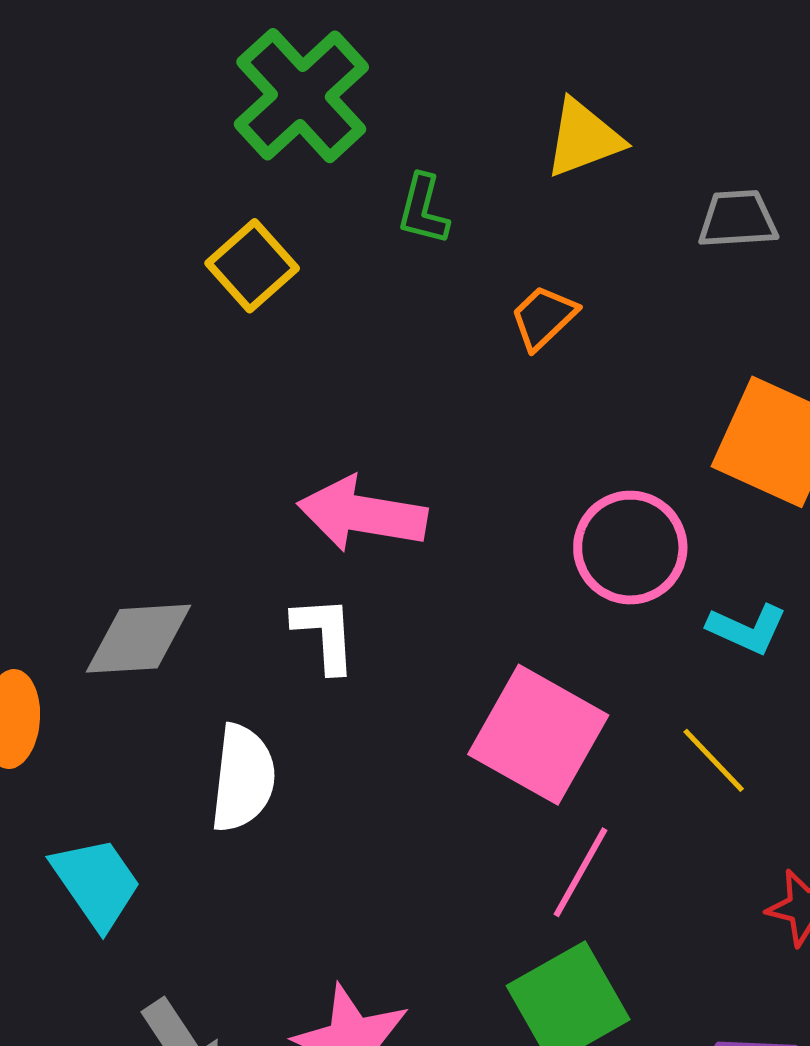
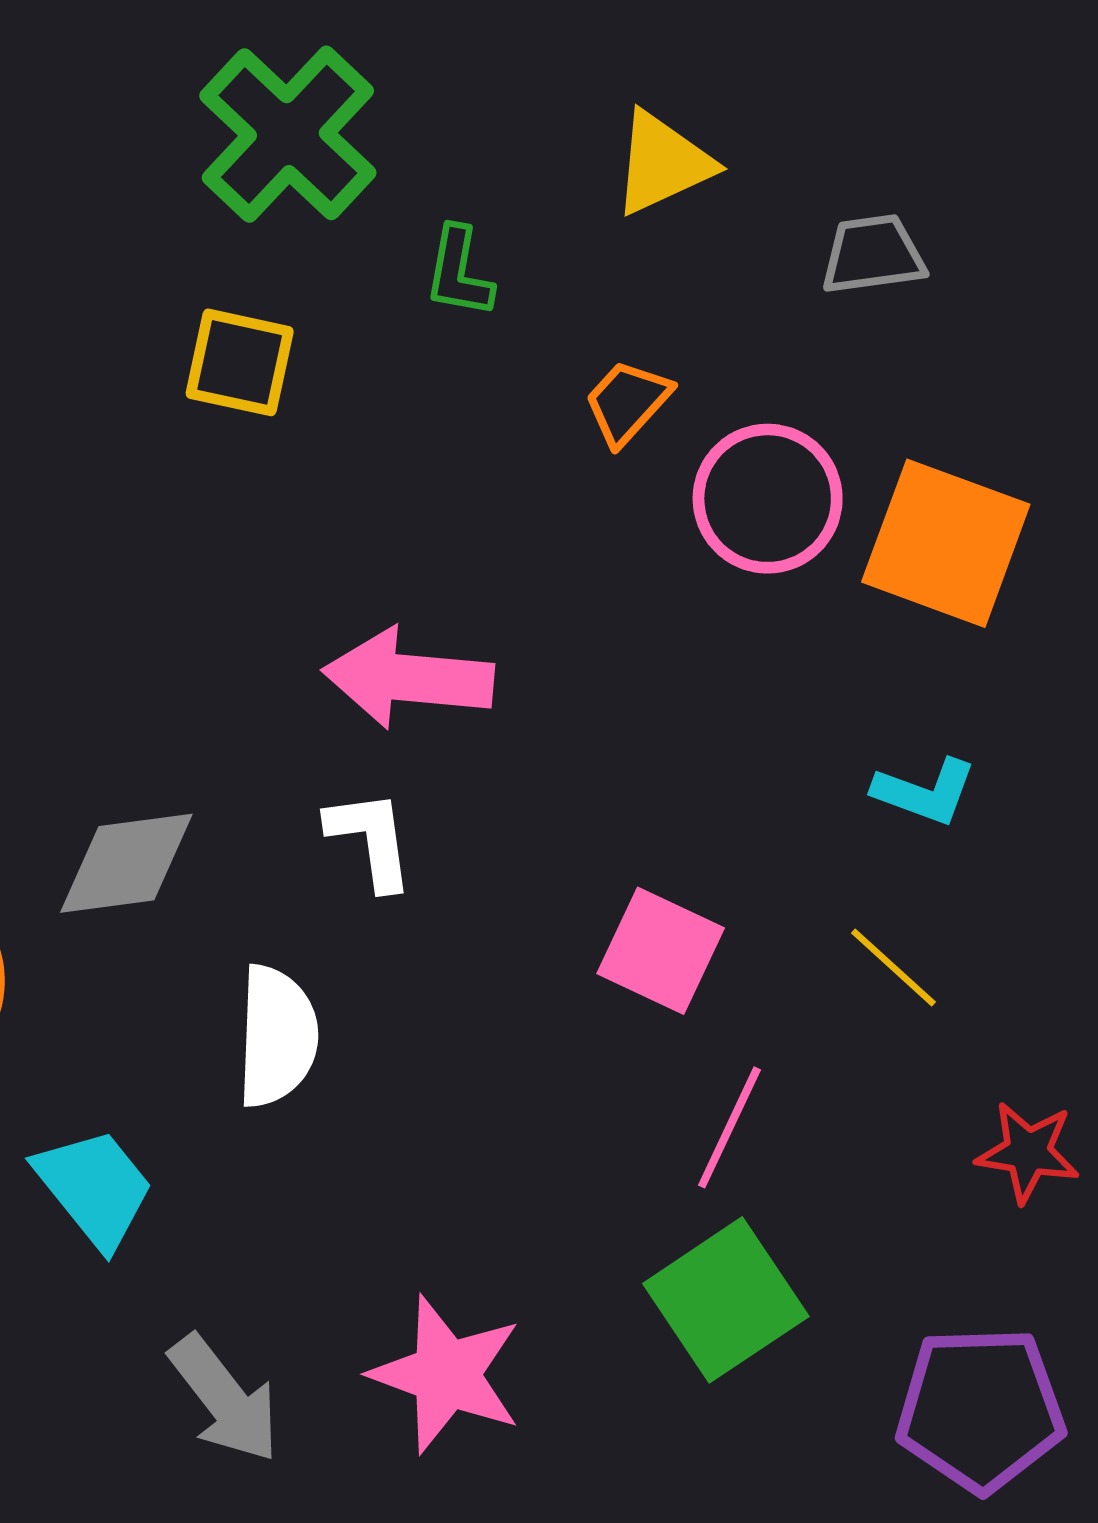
yellow square: (252, 266) -> (240, 362), turned -32
pink circle: (630, 548) -> (768, 499), moved
pink square: (538, 735) -> (661, 951), size x0.7

